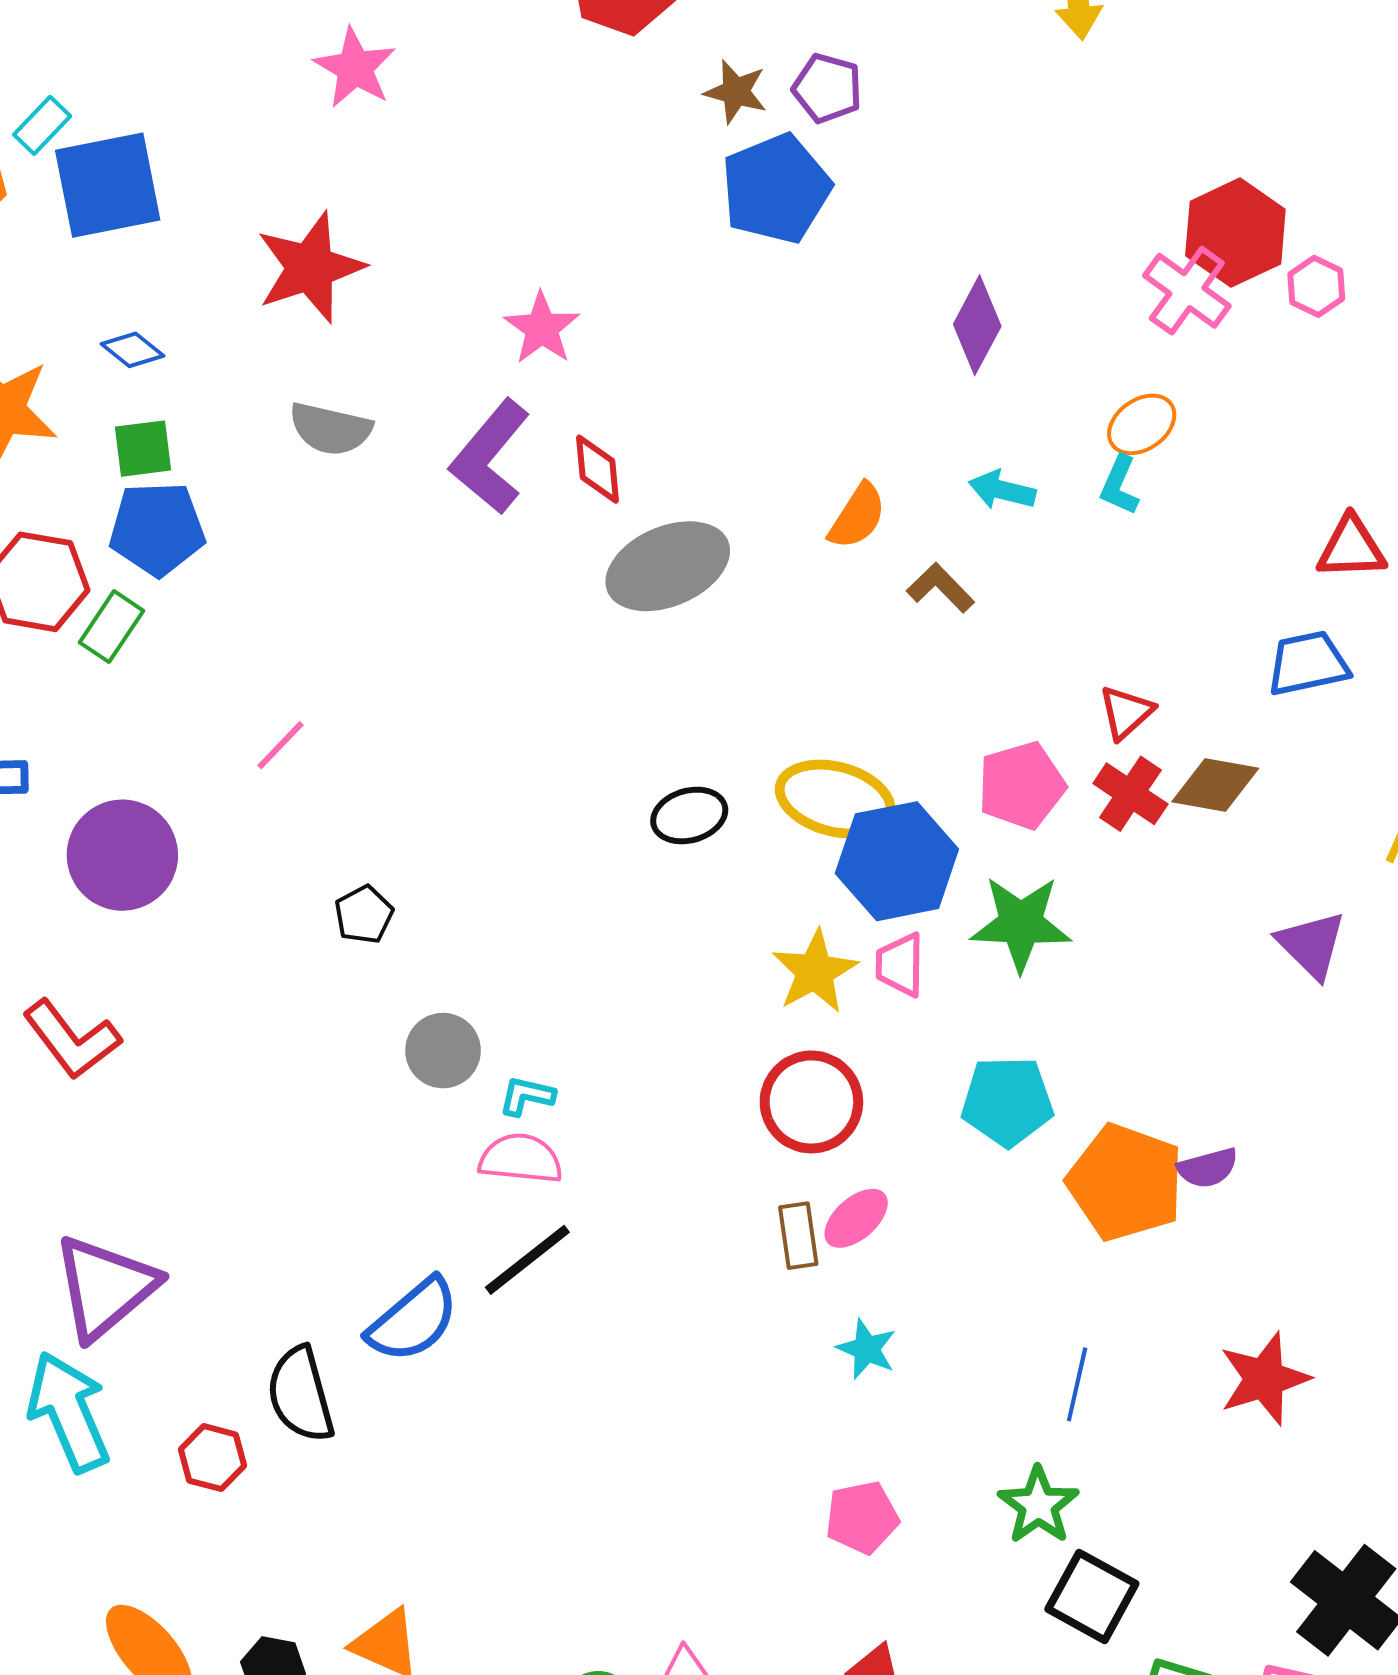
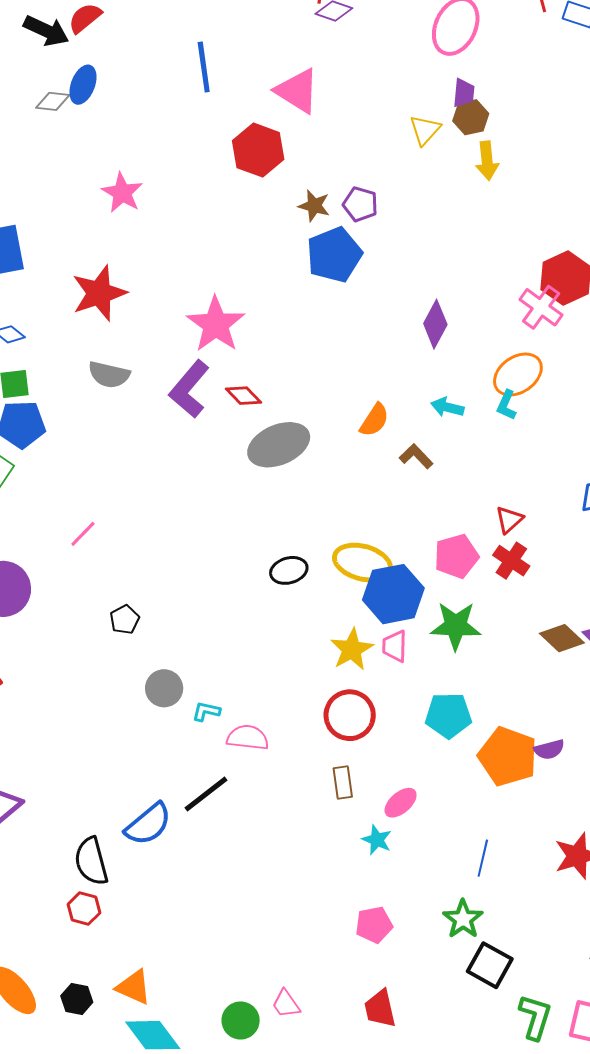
pink star: (542, 328) -> (216, 324), size x1.5
orange ellipse: (1142, 424) -> (518, 374), size x1.4
red diamond: (597, 469) -> (243, 396), turned -39
brown diamond: (1215, 785) -> (562, 638), moved, turned 33
pink semicircle: (521, 1159) -> (248, 738), moved
pink ellipse: (856, 1218) -> (401, 803), moved
red hexagon: (212, 1458) -> (84, 908), moved

